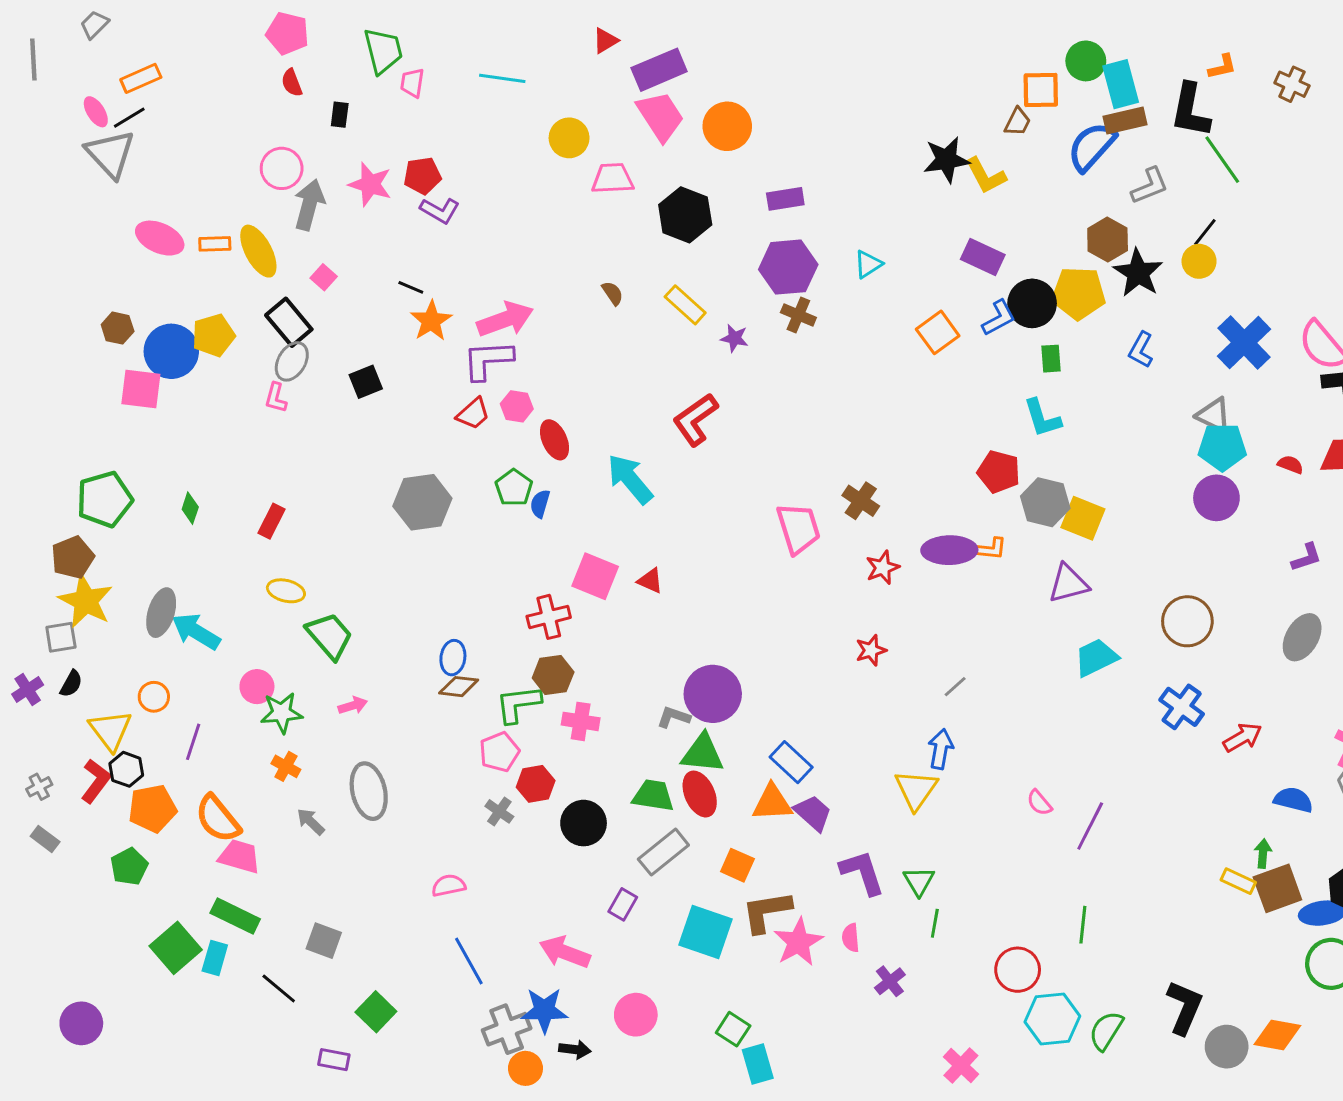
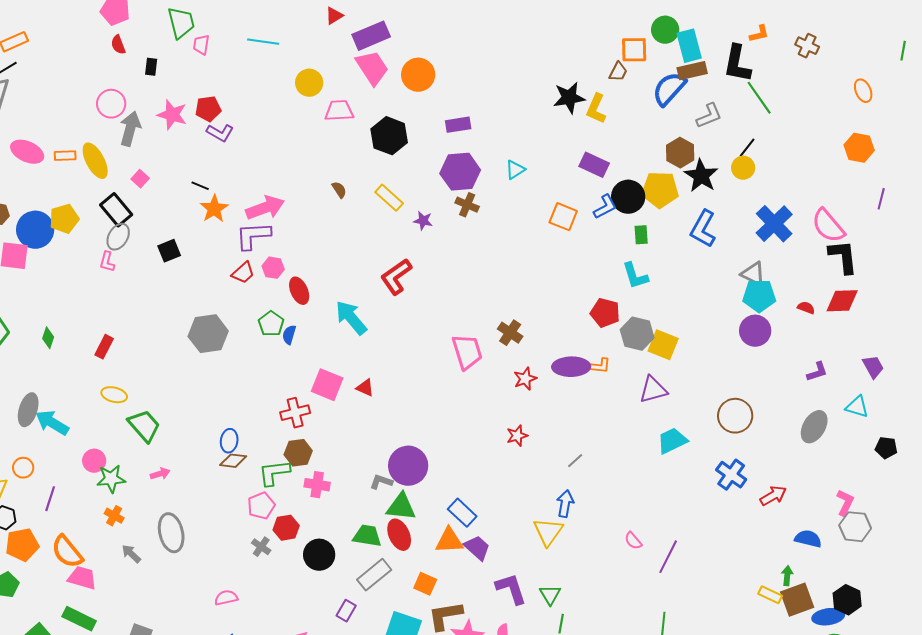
yellow L-shape: (986, 176) -> (596, 109), turned 52
orange square: (938, 332) -> (563, 217), turned -32
blue L-shape: (1141, 350) -> (703, 229), size x1.5

